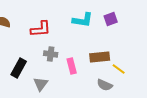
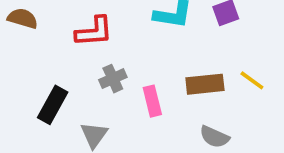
gray cross: (51, 54) -> (113, 79), turned -32
yellow line: (119, 69) -> (252, 80), moved

